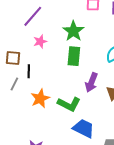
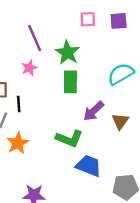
purple line: (33, 16) -> (35, 38), moved, turned -60
purple arrow: (91, 82) -> (94, 111), turned 30
orange star: (40, 98) -> (18, 143), moved

